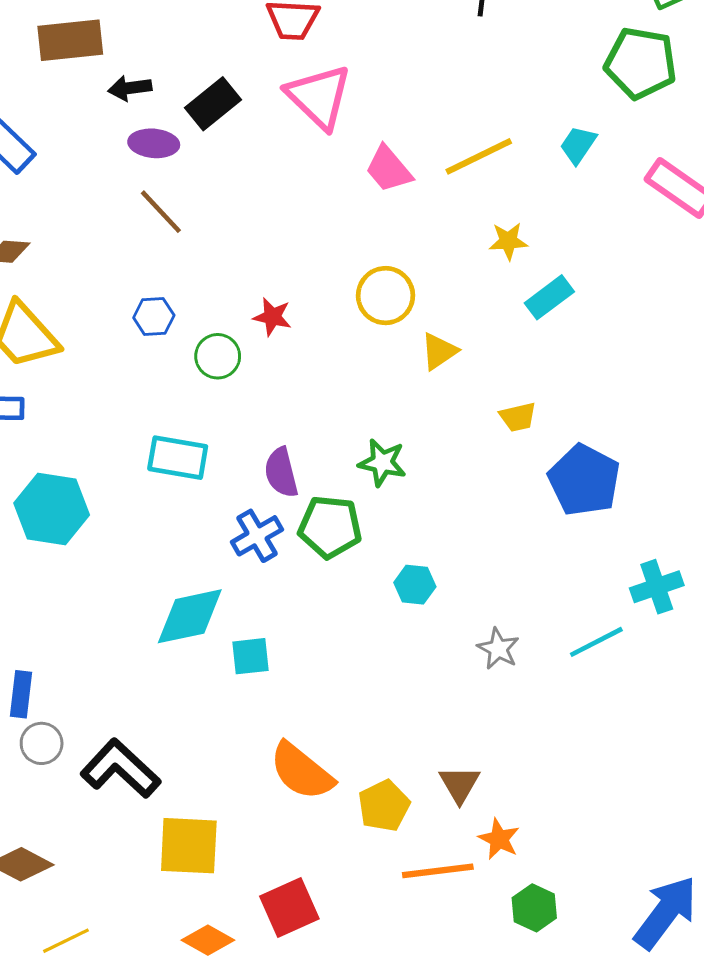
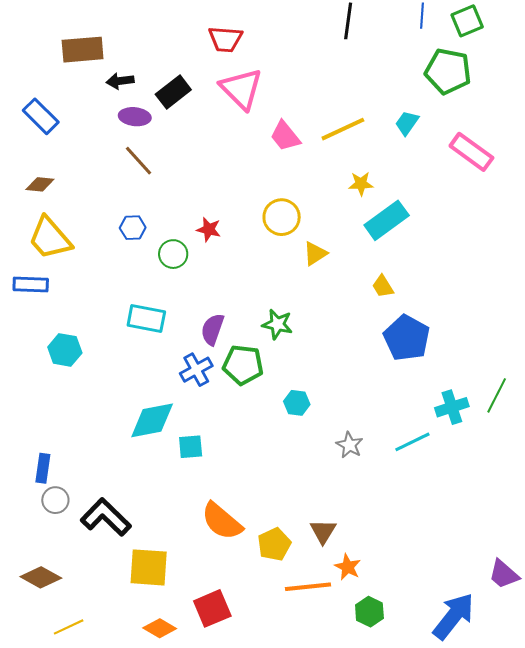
cyan rectangle: (549, 297) -> (387, 220), size x1.4
yellow trapezoid: (518, 417) -> (383, 286), moved, turned 70
purple semicircle: (281, 473) -> (212, 329), turned 32
cyan hexagon: (52, 509) -> (65, 350), size x0.7

